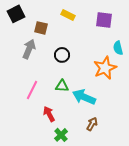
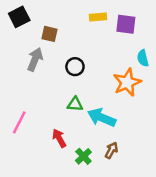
yellow rectangle: (68, 15) -> (98, 17), moved, turned -32
pink line: (32, 90) -> (19, 122), moved
green cross: (61, 135) -> (83, 156), moved

